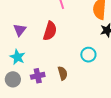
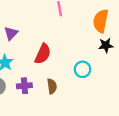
red semicircle: (50, 31) -> (43, 54), moved

